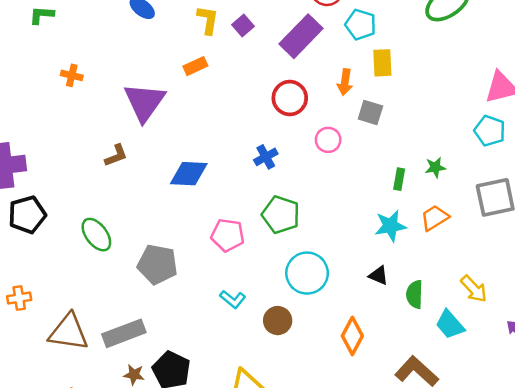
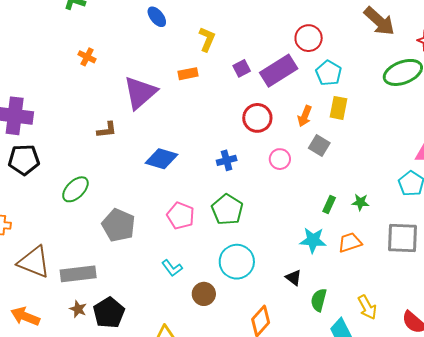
purple square: (243, 26) -> (242, 68), moved
green ellipse: (96, 235) -> (75, 189), turned 68

